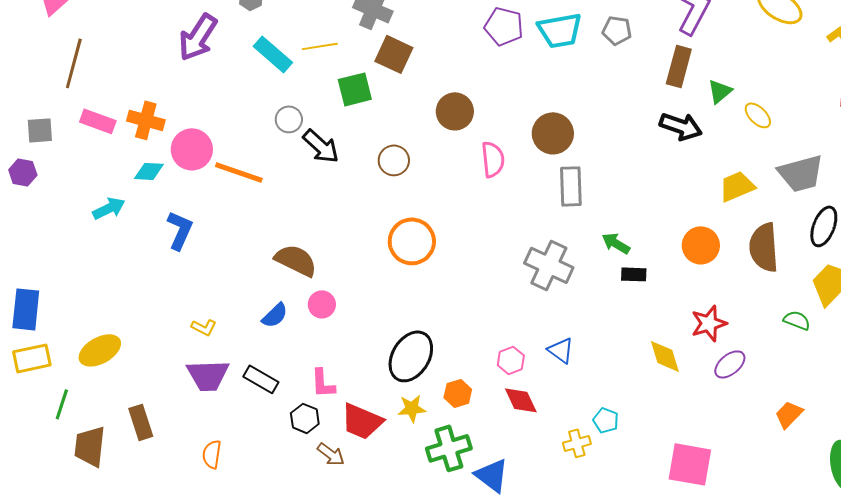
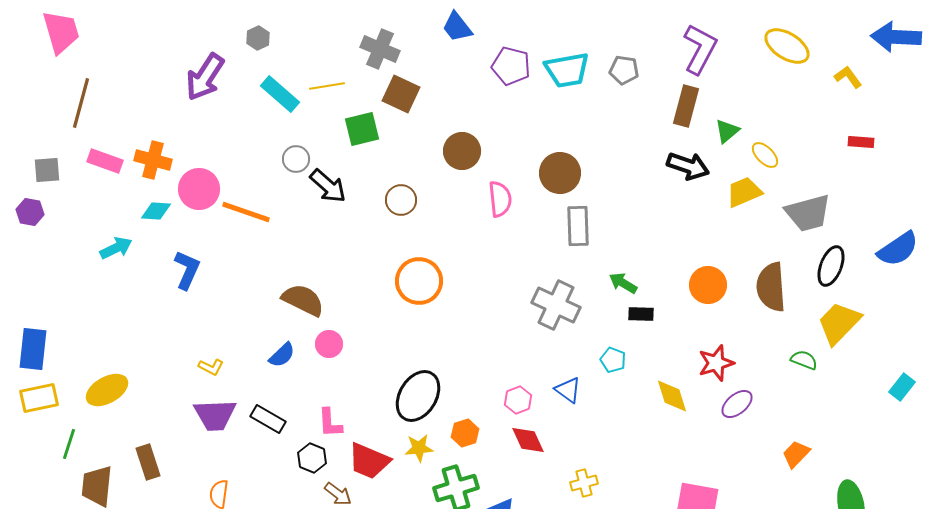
yellow trapezoid: (737, 186) -> (744, 192), moved
cyan pentagon: (606, 420) -> (613, 360), moved

